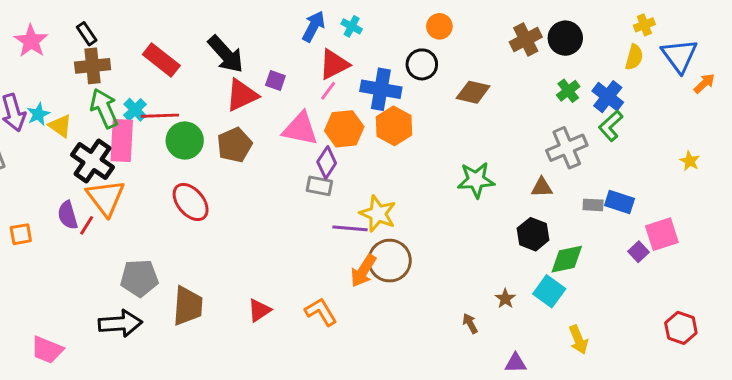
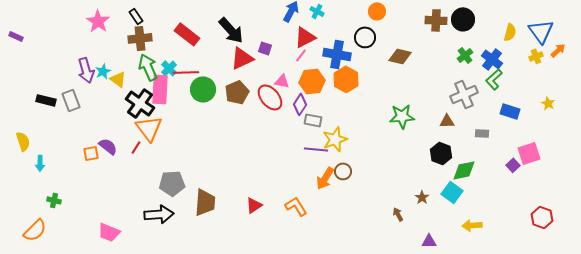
yellow cross: (644, 25) -> (536, 56), moved
brown cross: (526, 40) -> (436, 20), turned 30
pink triangle: (300, 129) -> (282, 81), size x0.6
gray rectangle: (319, 186) -> (313, 120), moved
red ellipse: (191, 202) -> (270, 97), moved
blue rectangle: (619, 202) -> (510, 111), moved
yellow star: (378, 214) -> (335, 139), turned 30
purple semicircle: (68, 215) -> (108, 146), moved, turned 144
brown circle: (390, 261) -> (343, 171), size x0.6
yellow arrow: (578, 340) -> (472, 225), turned 108

